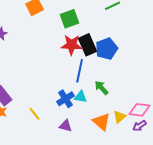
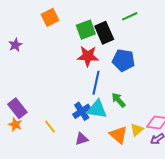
black rectangle: (88, 45) -> (104, 33), moved
blue pentagon: (107, 49) -> (124, 60), turned 30
cyan triangle: (81, 97) -> (97, 109), size x1.5
purple triangle: (66, 126) -> (82, 139), turned -32

